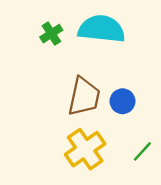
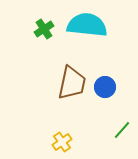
yellow cross: (85, 149) -> (62, 142), moved, size x0.6

